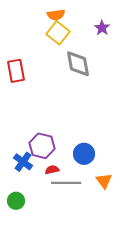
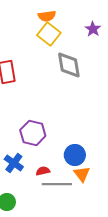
purple hexagon: (42, 146) -> (33, 133), moved
orange triangle: (104, 181) -> (82, 174), moved

